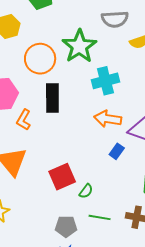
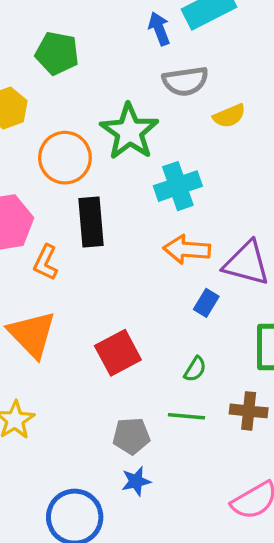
green semicircle: (86, 191) -> (195, 369), moved

